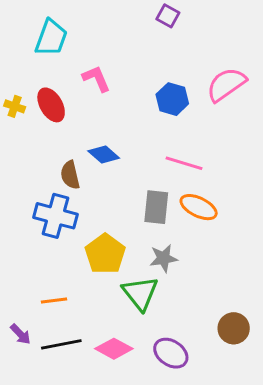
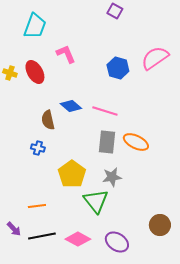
pink line: (184, 163) -> (105, 111), moved
blue cross: (55, 216) -> (38, 148), size x0.5

